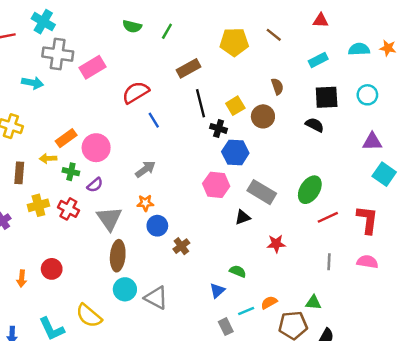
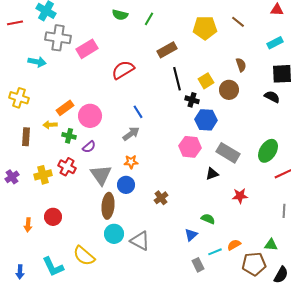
blue line: (154, 120) -> (138, 112), moved
yellow cross: (38, 205) -> (43, 175), moved
blue circle: (157, 226) -> (126, 185), moved

